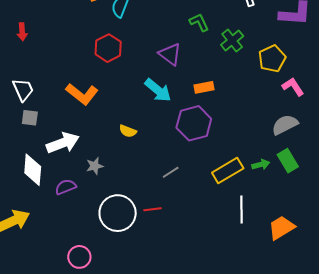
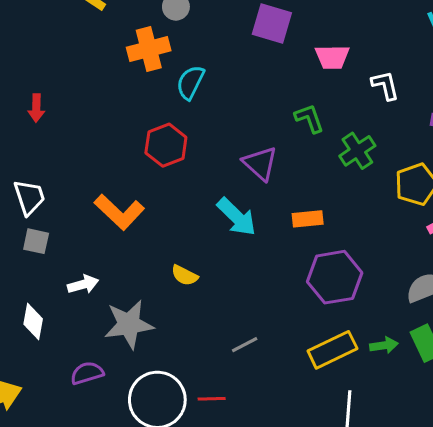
purple hexagon: (194, 123) -> (335, 277), moved
white arrow: (63, 143) -> (83, 284), size x0.6
gray star: (95, 166) -> (129, 324), size x1.8
white diamond: (33, 170) -> (33, 321), size x0.7
purple semicircle: (66, 187) -> (87, 373), moved

